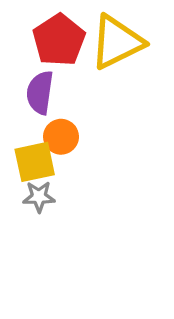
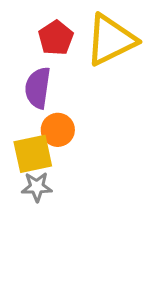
red pentagon: (59, 40) -> (56, 38), size x0.7

